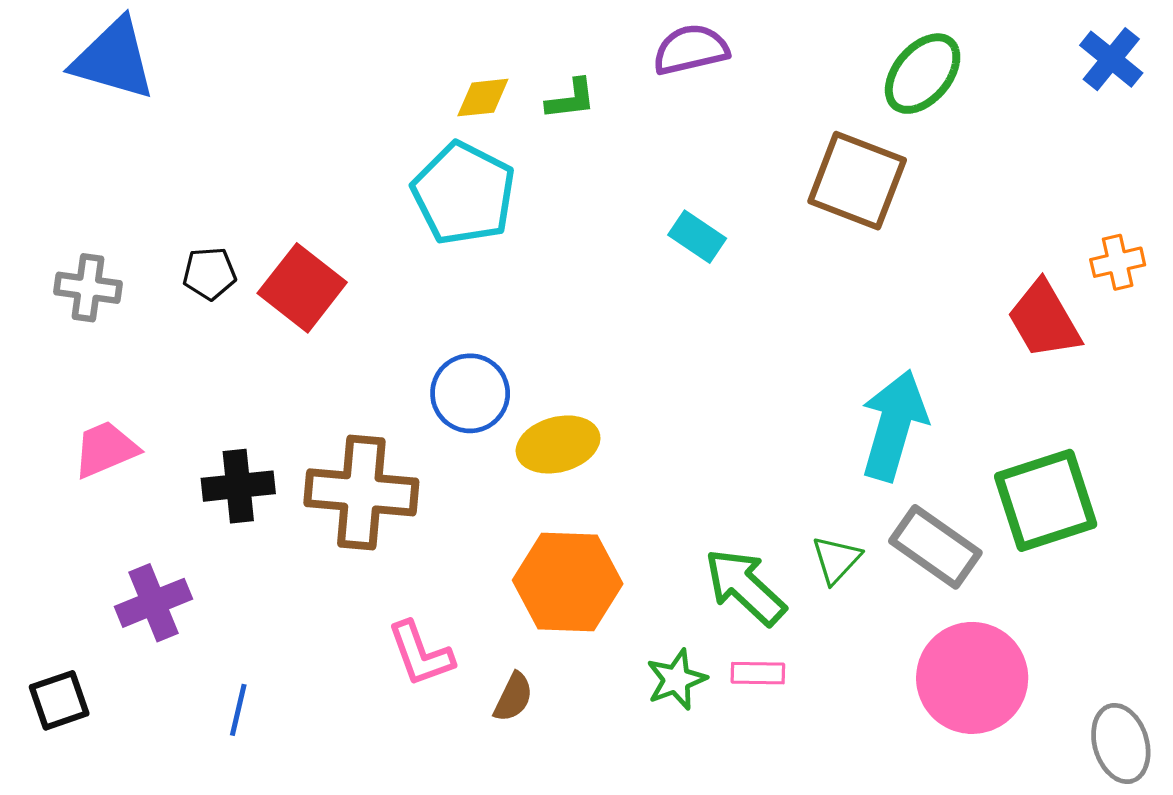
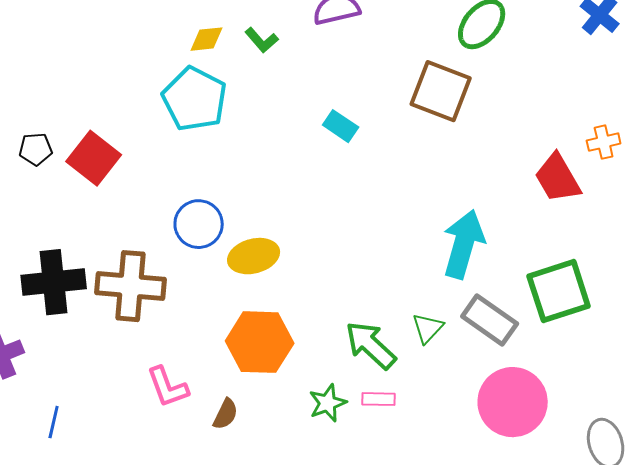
green L-shape: (571, 99) -> (262, 40), turned 56
black cross: (238, 486) -> (54, 282), size x1.4

